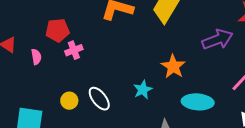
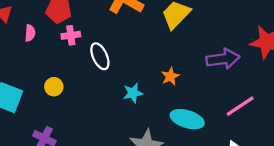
orange star: (173, 66) -> (170, 76), size x0.7
white ellipse: (99, 99) -> (100, 56), moved

